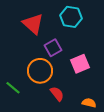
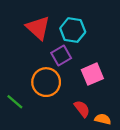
cyan hexagon: (71, 17) -> (73, 30), moved
red semicircle: (57, 94) -> (82, 109), moved

